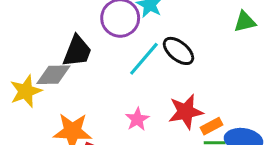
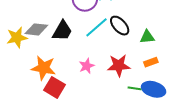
green triangle: (245, 22) -> (147, 37), moved
black trapezoid: (77, 51) -> (62, 31), moved
orange rectangle: (212, 126) -> (151, 62), moved

